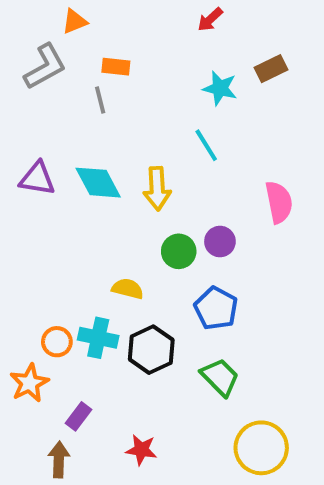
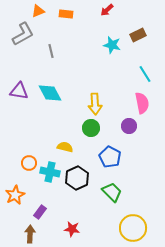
orange rectangle: (116, 67) -> (66, 14), moved
cyan line: (206, 145) -> (145, 74), moved
yellow arrow: (157, 188) -> (95, 104), moved
purple circle: (220, 242) -> (129, 126), moved
orange circle: (57, 342) -> (29, 163), moved

